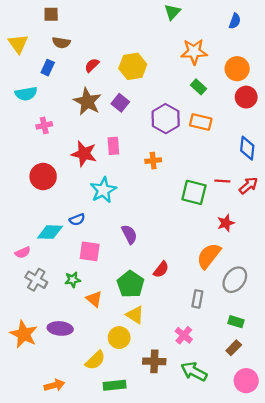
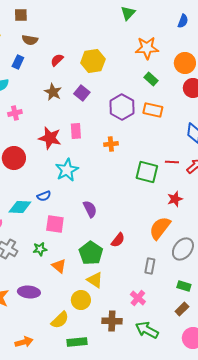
brown star: (87, 102) -> (53, 92), size x0.7

